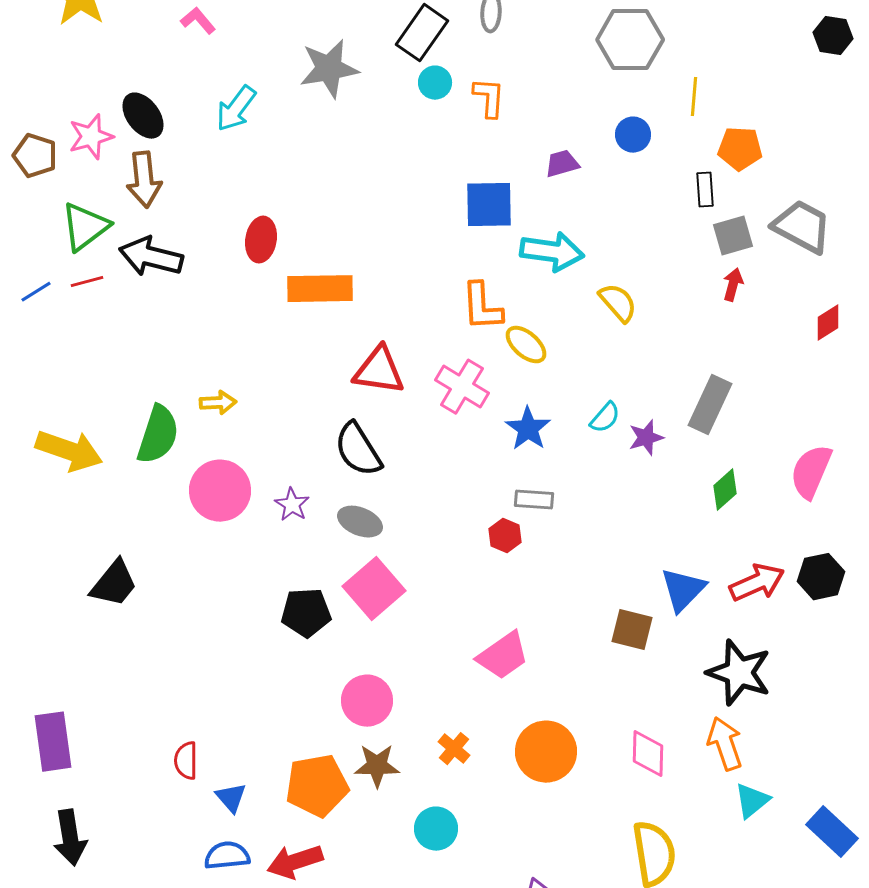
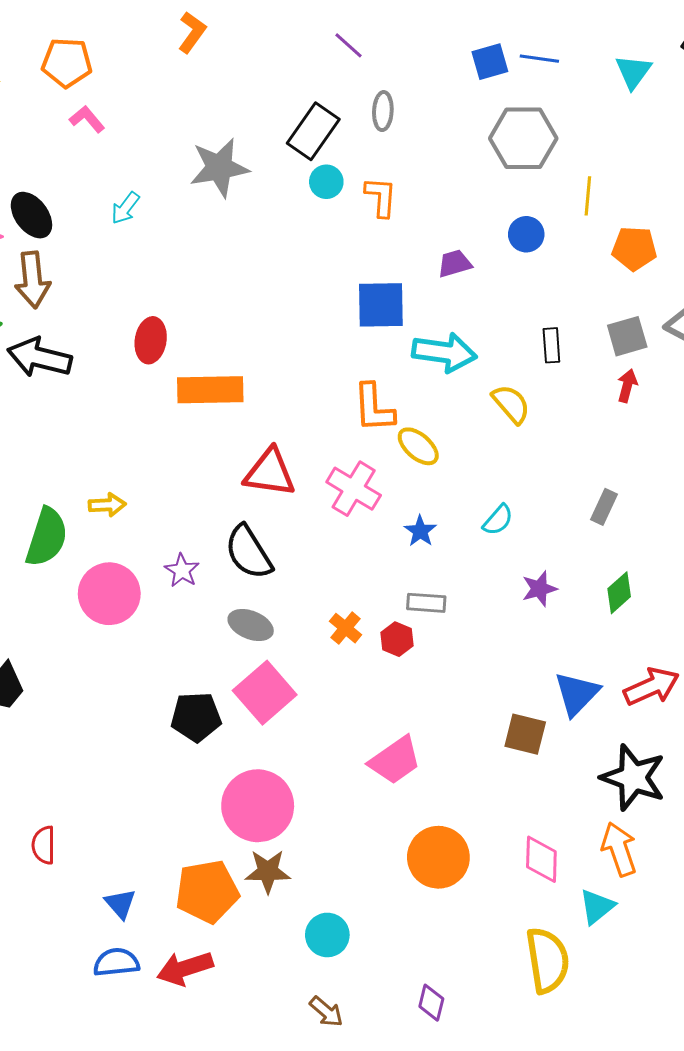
cyan arrow: (236, 109) -> (125, 208), size x0.7
black rectangle: (705, 190) -> (551, 345), moved
gray rectangle: (710, 405) -> (604, 507), size x0.6
blue star: (528, 429) -> (420, 531), size x0.7
purple star: (646, 438) -> (539, 589), moved
purple star: (292, 505) -> (182, 570), moved
pink circle: (367, 701) -> (258, 806), size x1.4
orange cross: (454, 749) -> (346, 628), moved
red semicircle: (186, 761) -> (44, 845), moved
cyan triangle: (752, 801) -> (597, 907), moved

